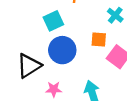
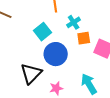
cyan cross: (115, 15) -> (74, 22), moved, turned 32

